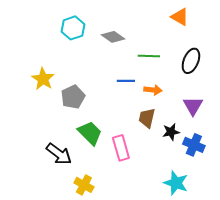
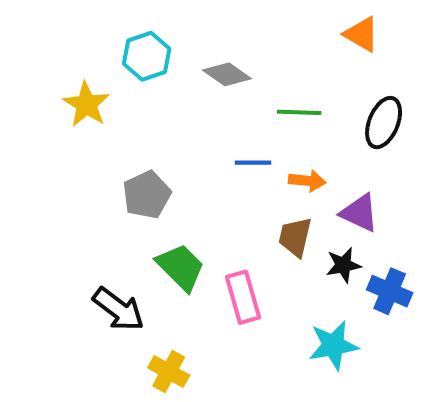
yellow star: (43, 79) -> (86, 104), moved
purple triangle: (193, 106) -> (359, 213), moved, turned -35
cyan star: (176, 183) -> (333, 345), moved, turned -30

